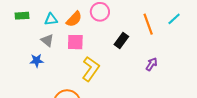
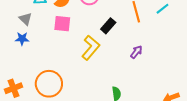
gray triangle: (47, 40) -> (25, 19), moved
yellow L-shape: (91, 69) -> (91, 48), moved

